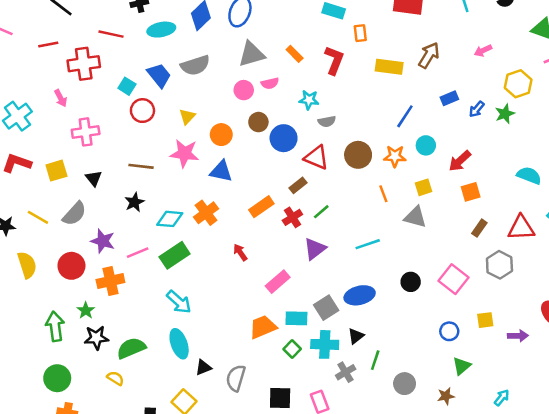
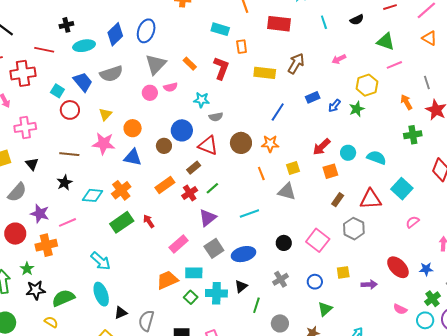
gray triangle: (252, 54) -> (156, 64), turned -30
brown circle: (258, 122) -> (164, 146), moved
cyan circle: (426, 145) -> (348, 153), moved
green rectangle: (175, 255) -> (122, 222), moved
gray square: (326, 308) -> (214, 248), moved
gray cross: (346, 372) -> (281, 279), moved

